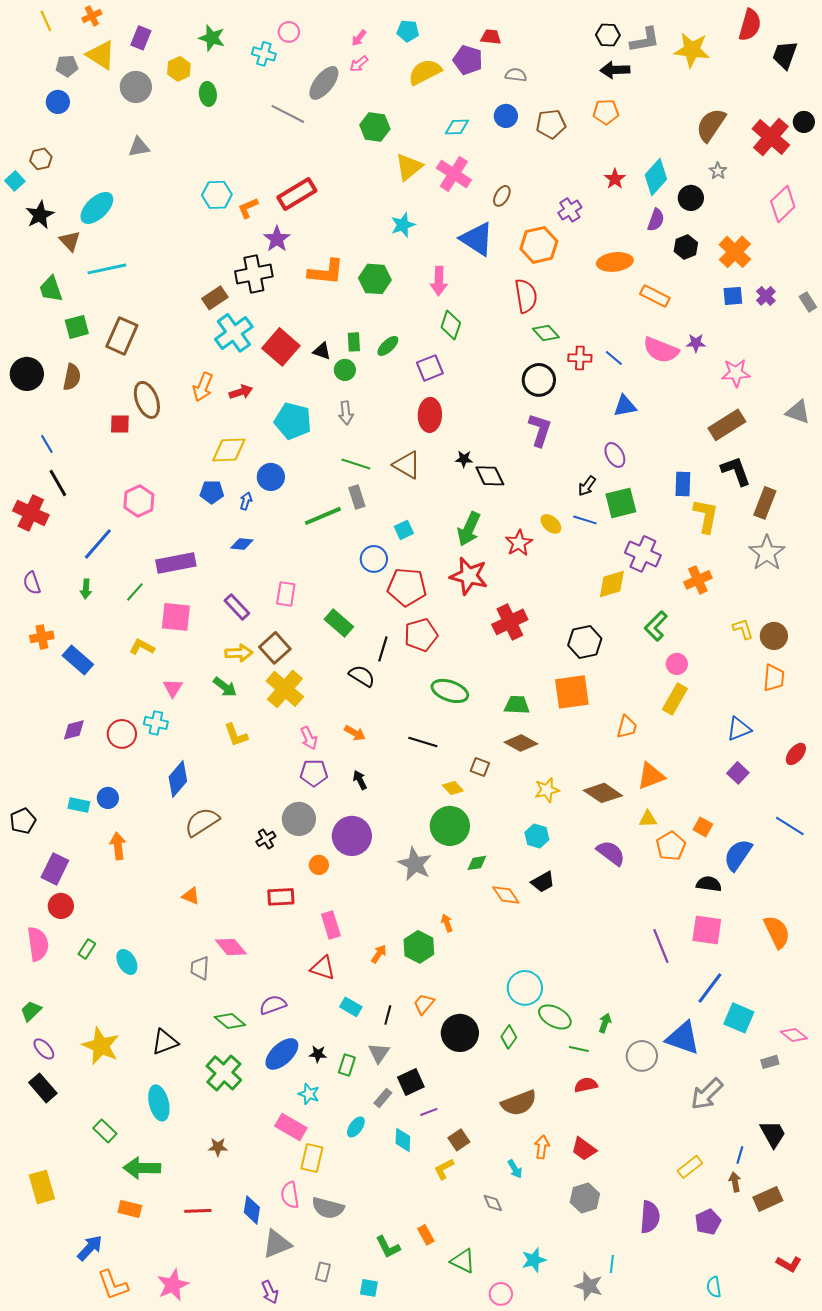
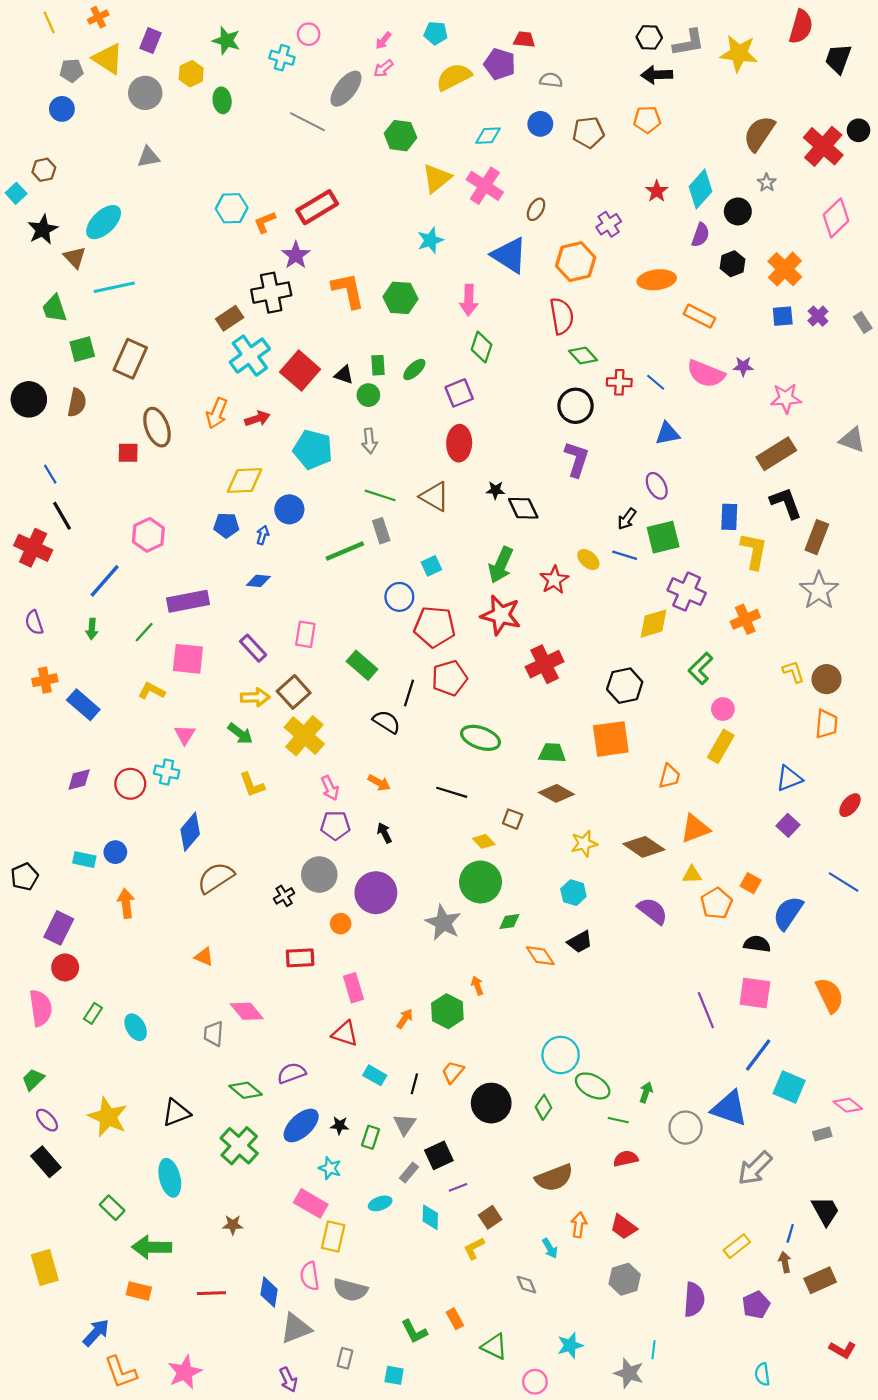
orange L-shape: (326, 272) -> (348, 290), turned -108
cyan ellipse: (356, 1127) -> (380, 1203), turned 35

